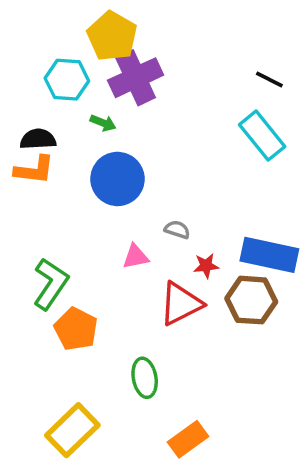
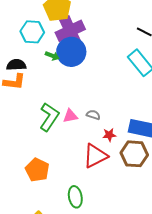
blue circle: (117, 179) -> (71, 52), moved
pink triangle: (136, 257) -> (70, 116), moved
green L-shape: (51, 284) -> (49, 117), moved

